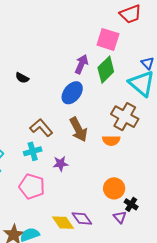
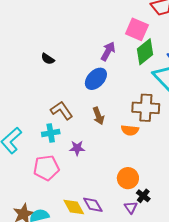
green diamond: (106, 70) -> (145, 52), moved
brown cross: (125, 117) -> (146, 108), turned -32
brown arrow: (78, 129) -> (98, 116), size x0.7
pink pentagon: (32, 186) -> (46, 168), turned -30

